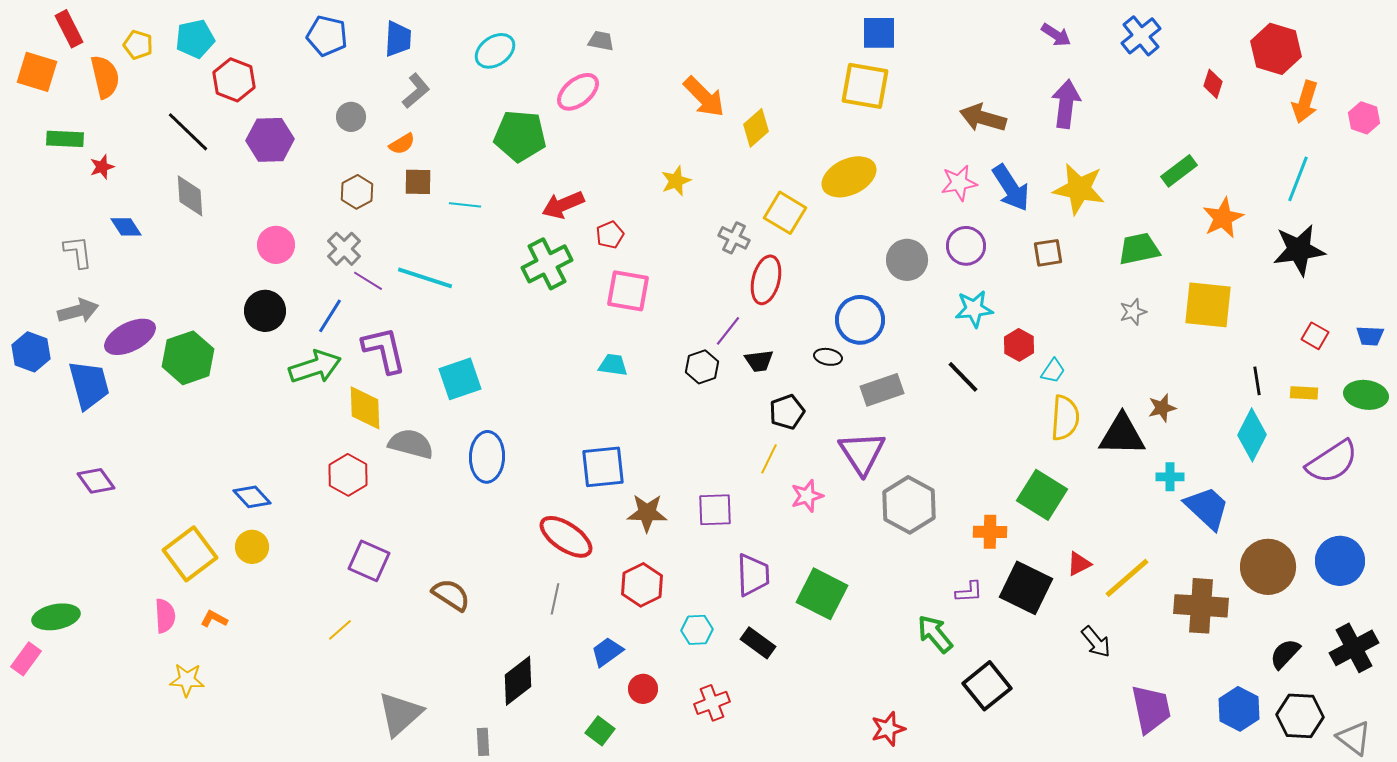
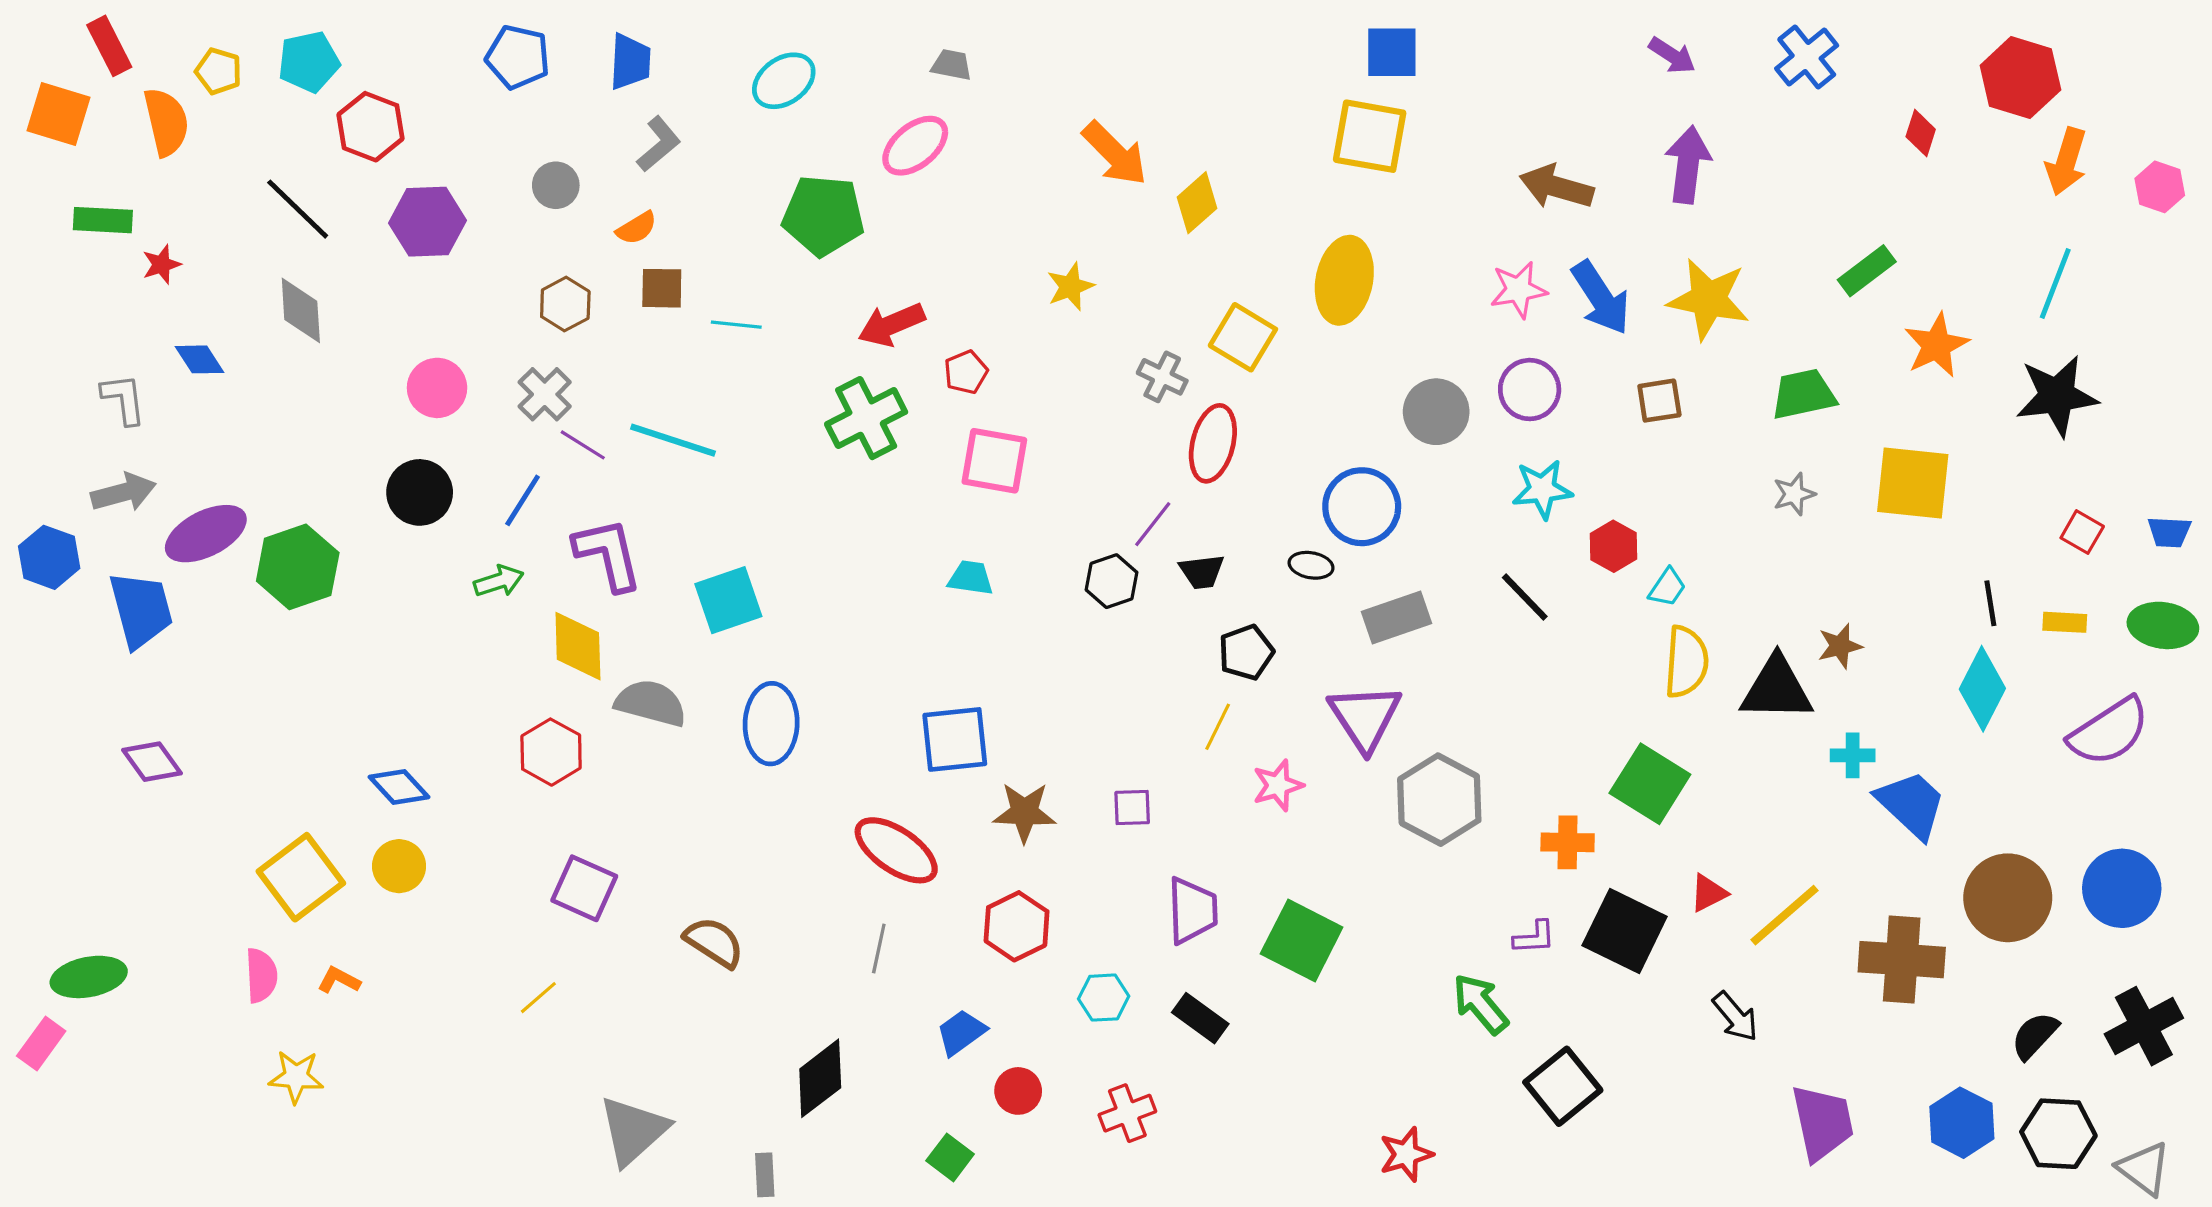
yellow ellipse: (849, 177) -> (1344, 280), turned -54
green arrow: (315, 367) -> (499, 581), size x0.6
purple square: (715, 510) -> (1132, 808), size x0.7

